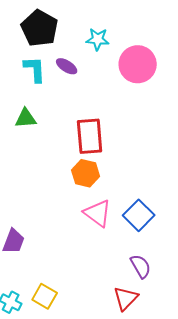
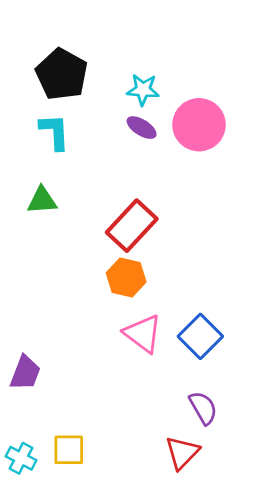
purple ellipse: (67, 66) -> (142, 128), moved
red rectangle: (90, 136) -> (132, 226), turned 48
yellow square: (45, 296) -> (69, 450), turned -30

